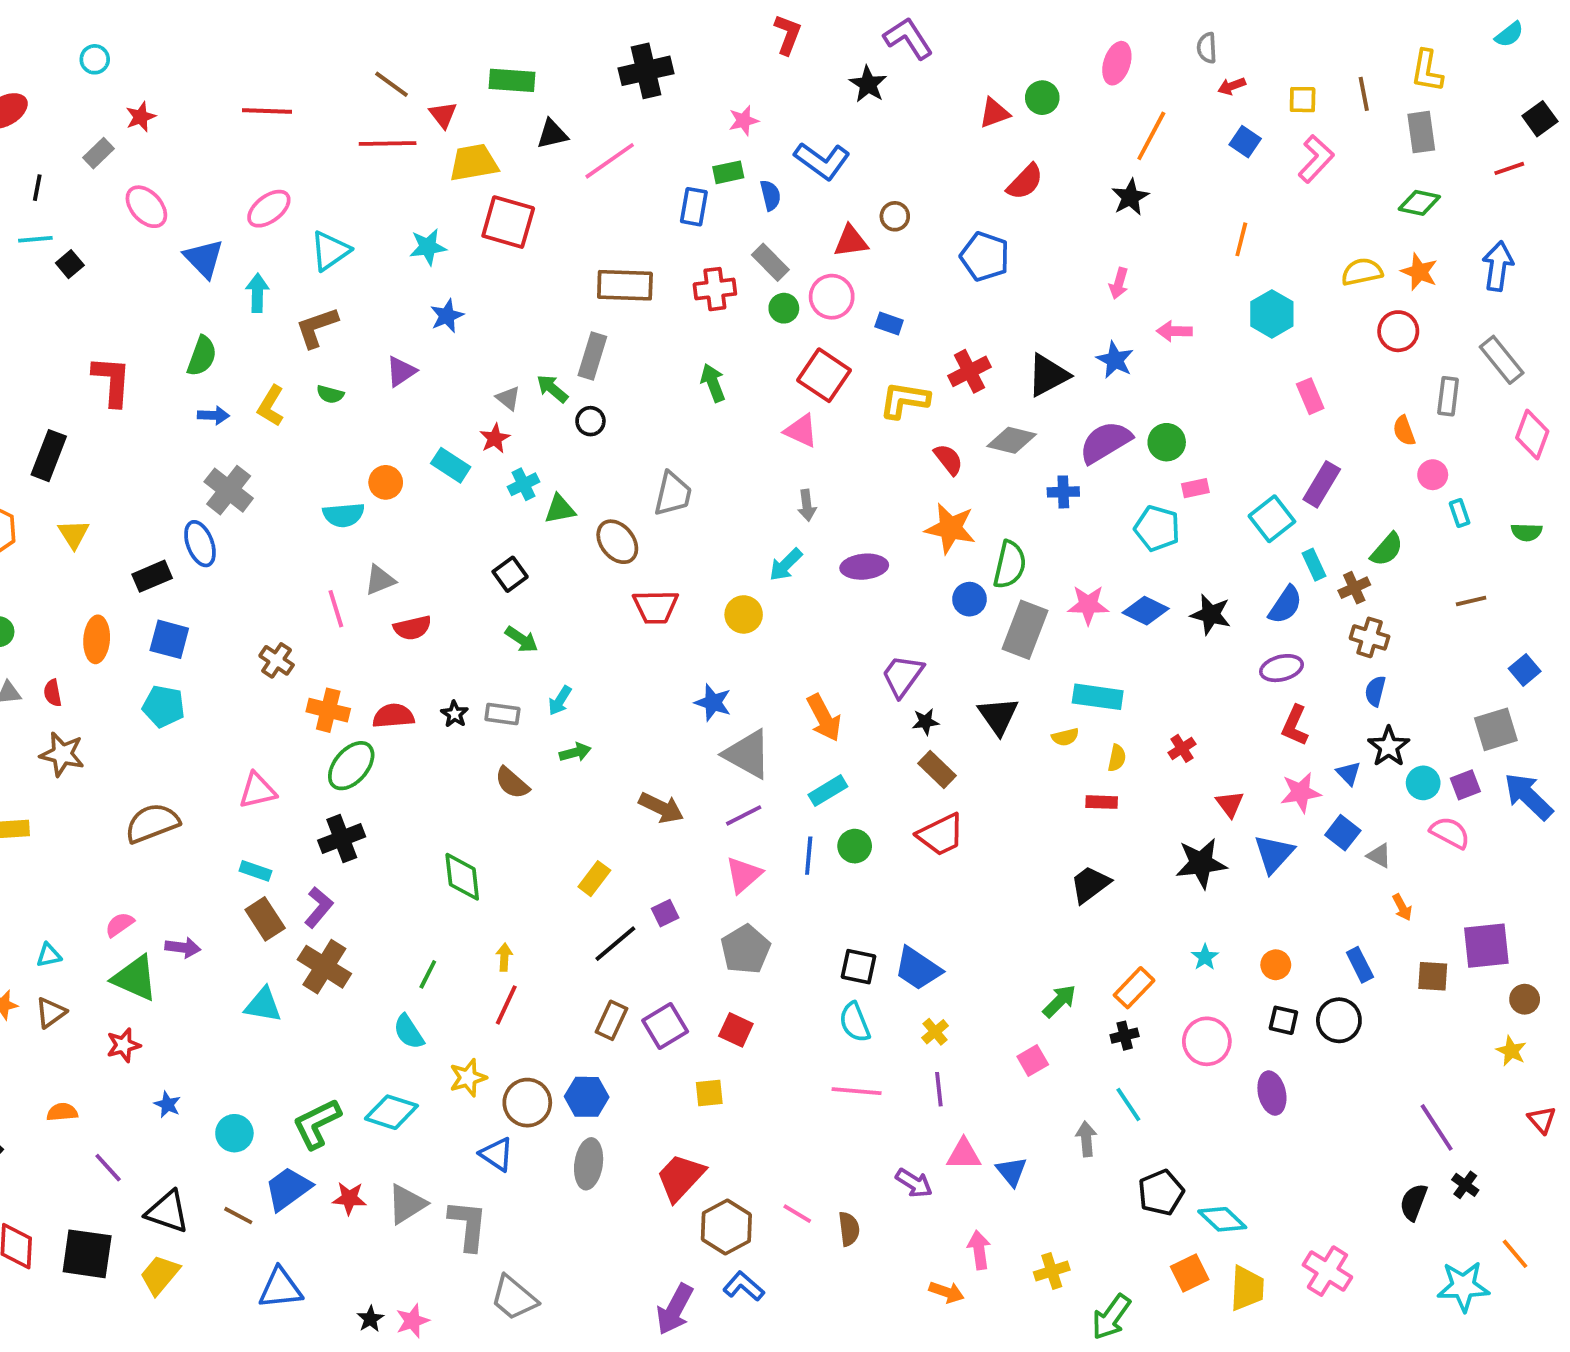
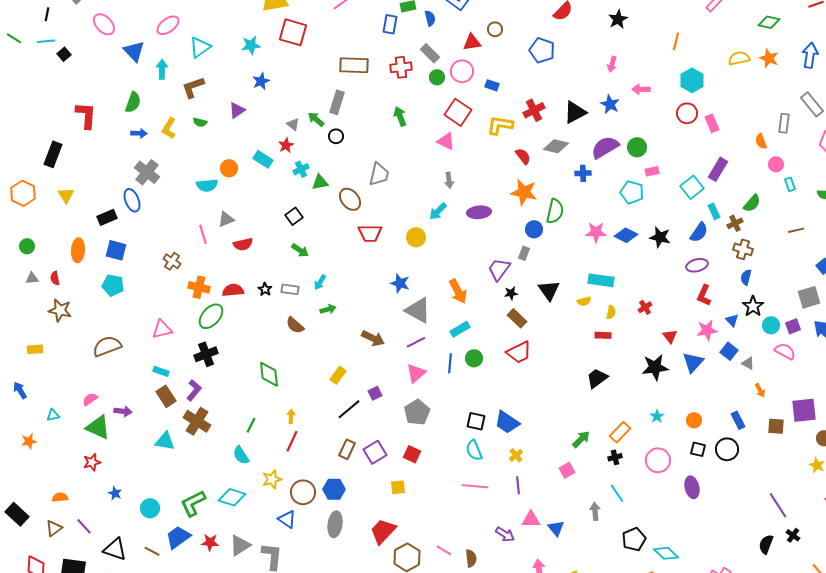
red circle: (1398, 331) -> (687, 113), moved
gray rectangle: (1025, 630) -> (524, 253), moved, size x0.5
brown triangle: (51, 1013) -> (54, 528), moved

